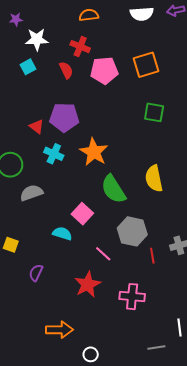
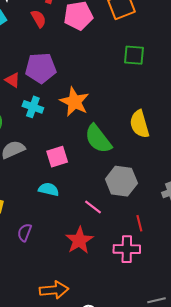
pink square: (82, 214) -> (57, 157), moved, turned 35
red line: (152, 256) -> (139, 223), moved

